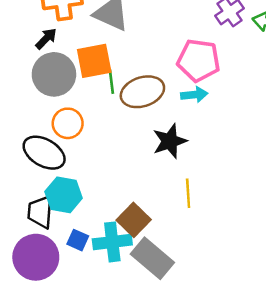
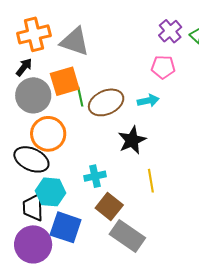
pink pentagon: (199, 60) -> (163, 67), moved, size x0.7
orange circle: (68, 123) -> (48, 134), size x1.4
blue square: (78, 240) -> (66, 227), size x1.8
cyan cross: (112, 242) -> (95, 176), moved, size x0.7

